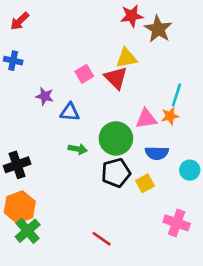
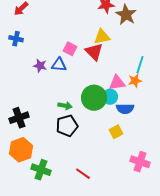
pink square: (84, 74) -> (70, 49), turned -32
blue triangle: (70, 112) -> (59, 65), moved
cyan circle: (190, 170) -> (110, 97), moved
black pentagon: (116, 173) -> (67, 126), moved
green cross: (28, 231) -> (41, 170), moved, turned -30

